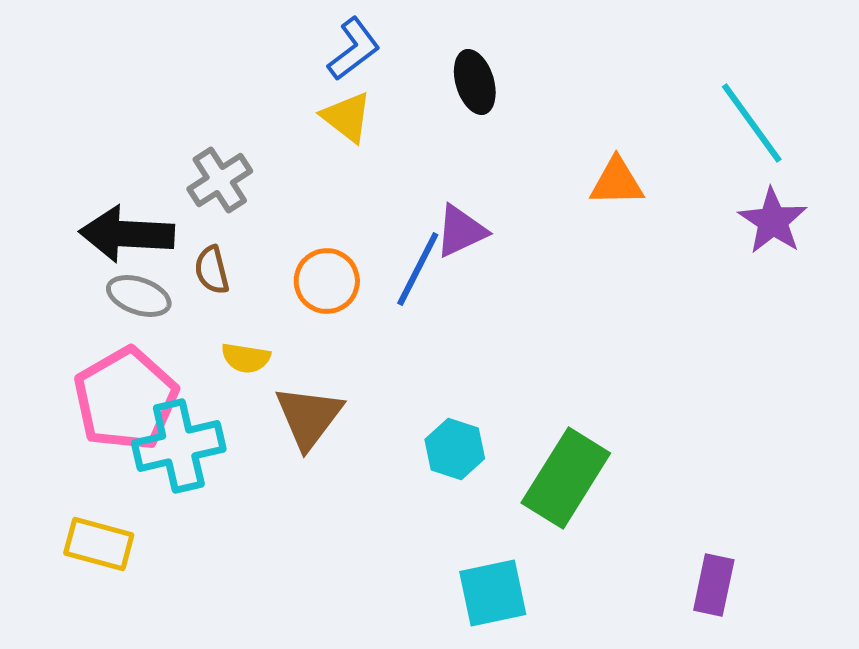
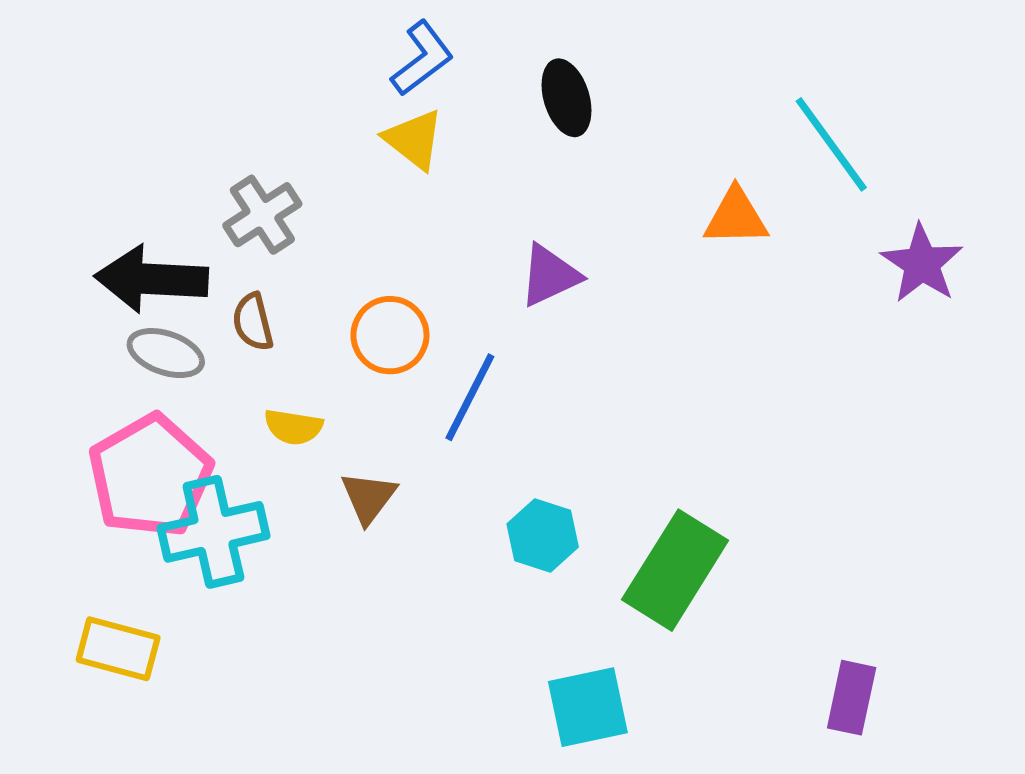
cyan line: (752, 123) -> (831, 144), moved
blue line: (418, 269) -> (470, 397), moved
brown triangle: (309, 417) -> (369, 497), size x0.7

